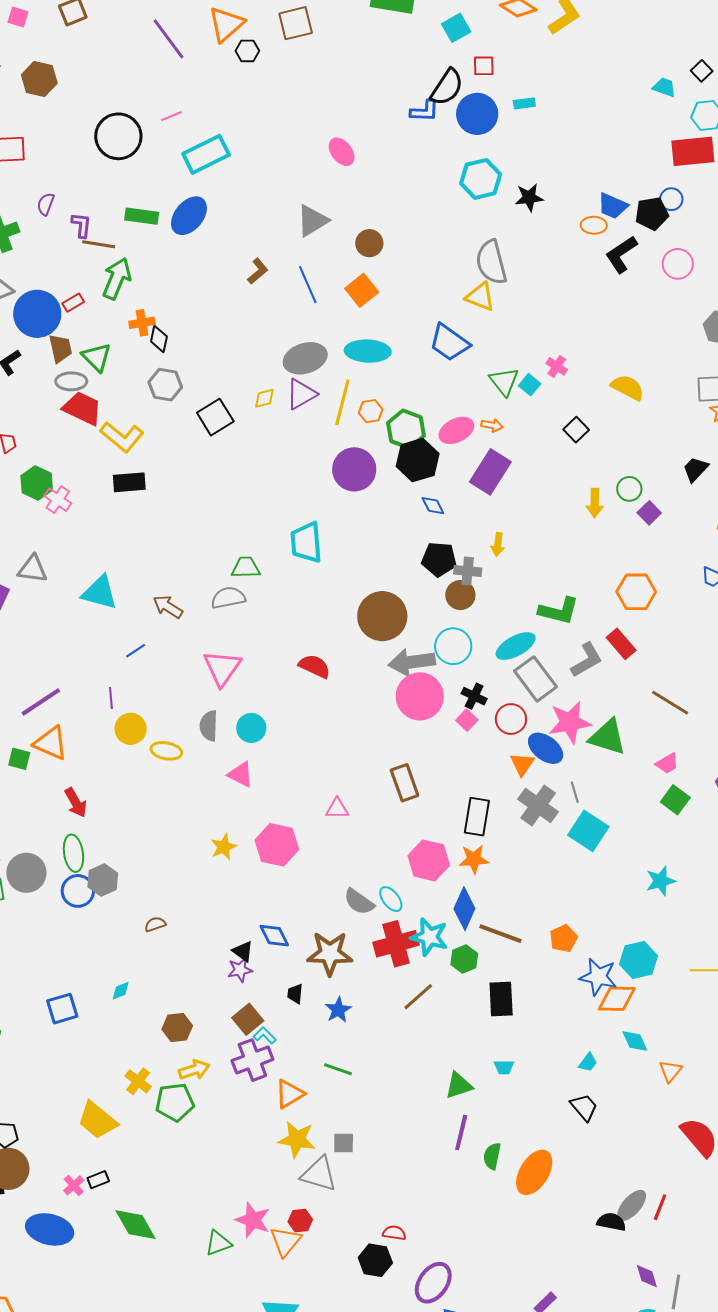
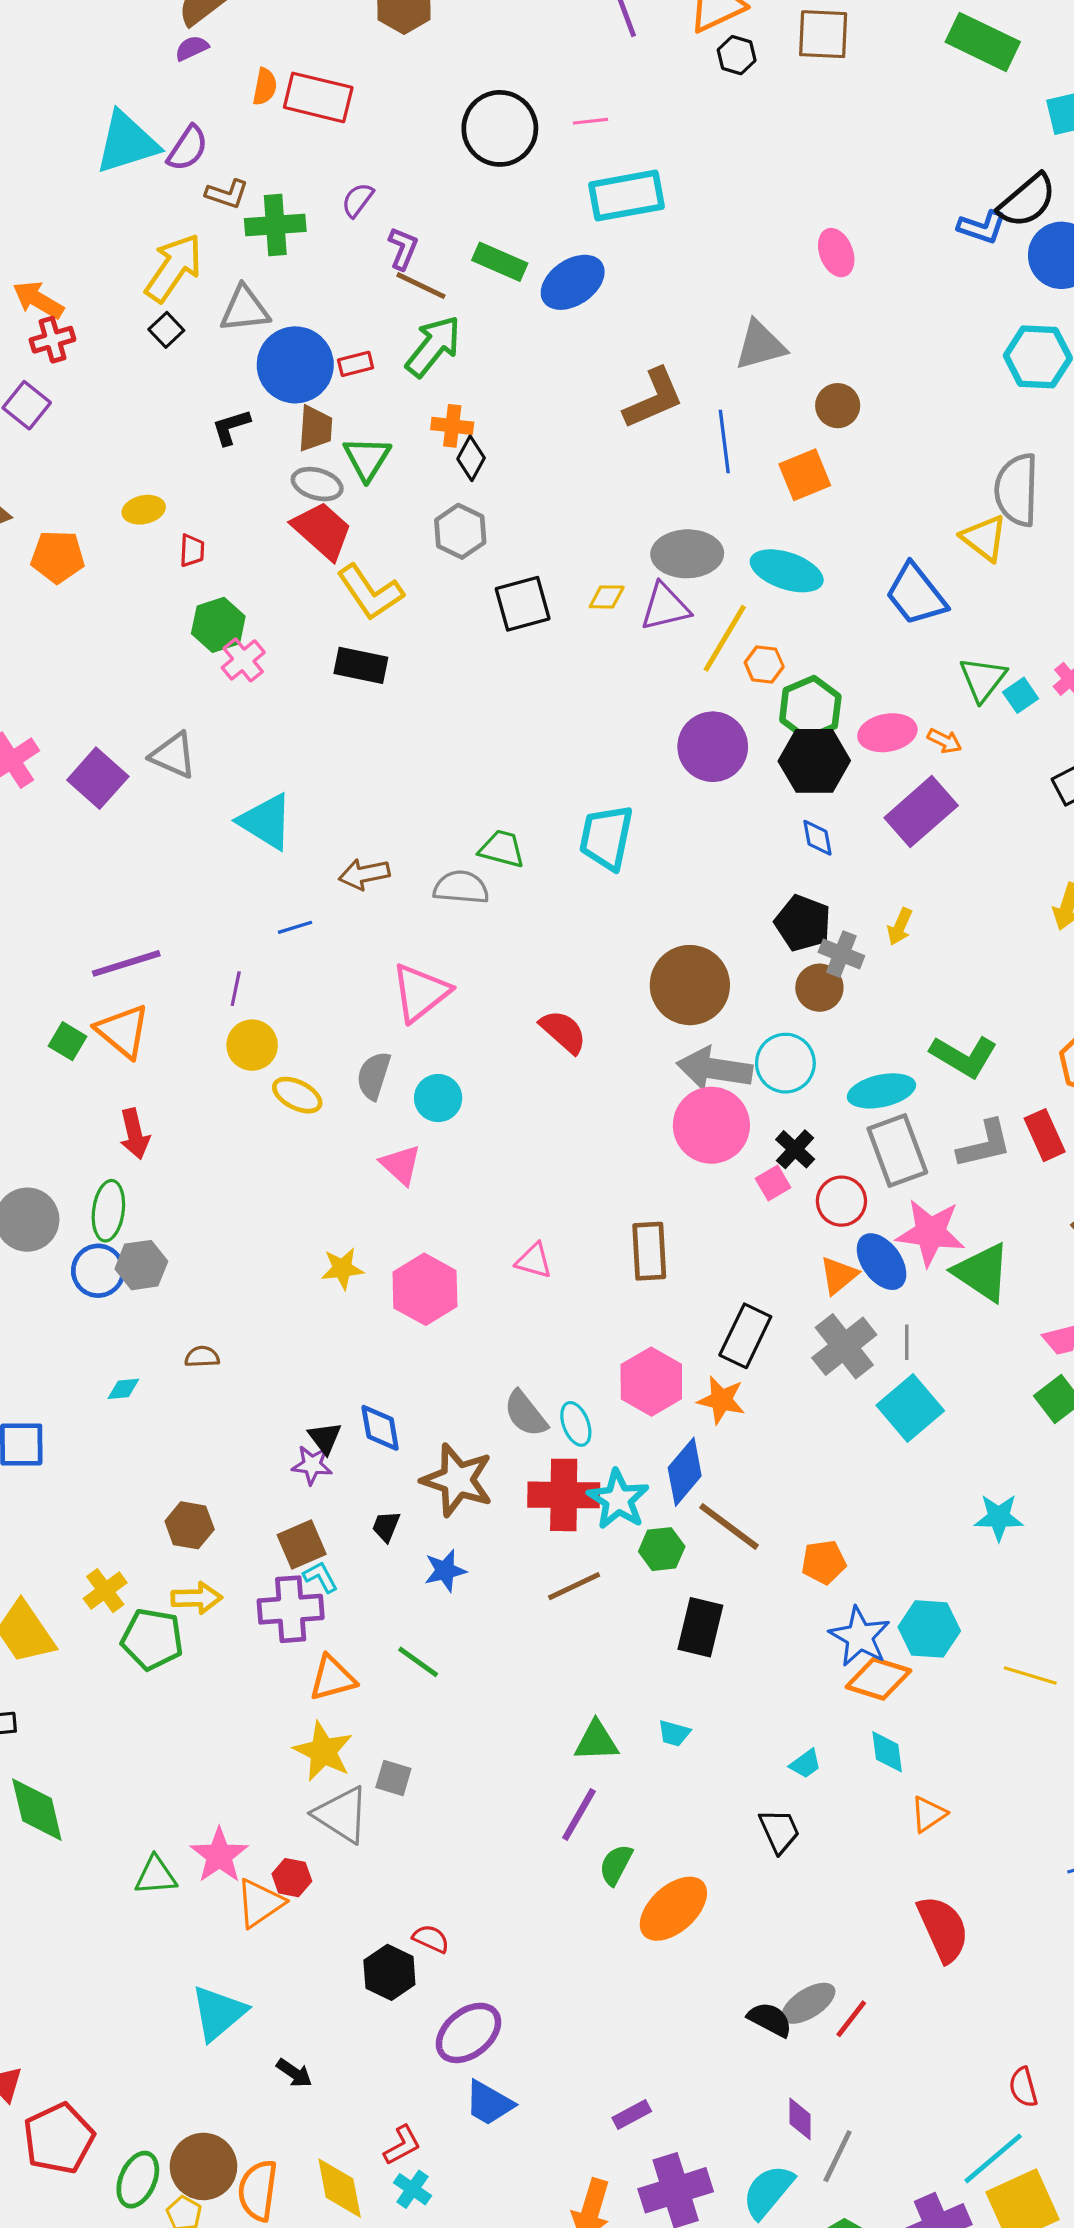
brown L-shape: (258, 271) -> (654, 399), size x1.6
brown arrow: (168, 607) -> (364, 874), turned -60
cyan diamond: (121, 991) -> (123, 1389), moved

